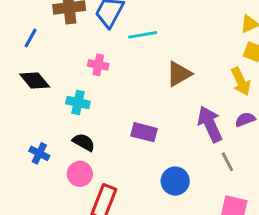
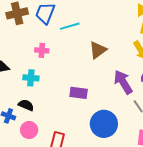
black semicircle: (84, 142) -> (26, 105), moved
pink circle: (80, 174) -> (29, 130), moved
blue circle: (175, 181) -> (104, 124), size x1.4

